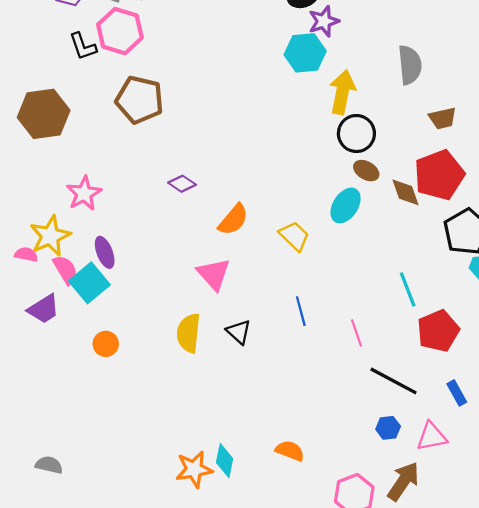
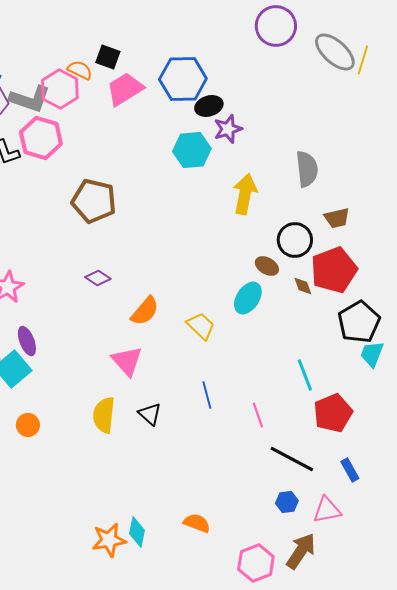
cyan hexagon: (305, 53) -> (192, 150), moved
brown pentagon: (140, 100) -> (94, 201), moved
black circle: (356, 134) -> (295, 240), moved
brown diamond: (405, 192) -> (303, 286), size x0.7

